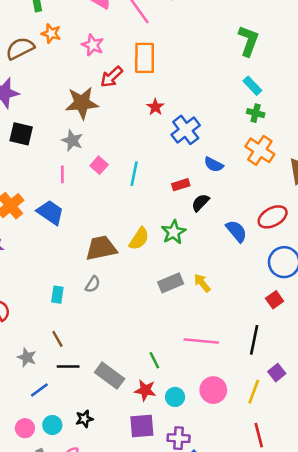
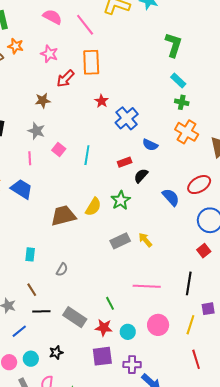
brown star: (82, 103) -> (43, 100), size x0.6
gray semicircle: (93, 284) -> (62, 270), moved
purple square: (277, 373) -> (208, 309), turned 32

